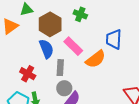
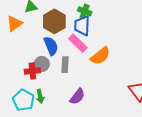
blue trapezoid: (114, 39) -> (82, 26), moved
red cross: (28, 74) -> (32, 71), turned -35
gray circle: (64, 88) -> (42, 64), moved

